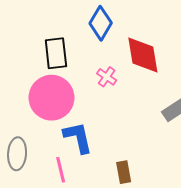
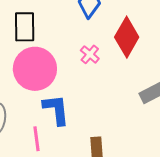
black rectangle: (56, 53) -> (25, 27), moved
red diamond: (143, 55) -> (127, 37), turned 33

